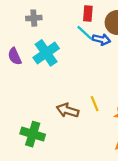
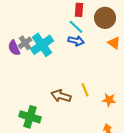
gray cross: (34, 18) -> (25, 43), moved, turned -32
blue arrow: (101, 39) -> (76, 41), moved

